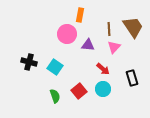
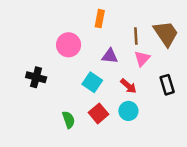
pink circle: (67, 34) -> (69, 45), moved
cyan square: (55, 67) -> (92, 82), moved
black rectangle: (132, 78) -> (167, 85), moved

